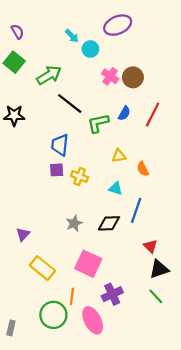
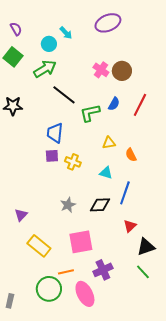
cyan circle: (90, 49) -> (49, 44), moved
red triangle: (150, 246) -> (130, 226), moved, turned 32
pink square: (88, 264) -> (81, 242), turned -35
orange line: (72, 296) -> (66, 272), turned 70

